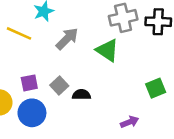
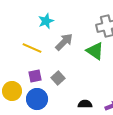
yellow line: (19, 33) -> (32, 48), moved
black semicircle: (81, 95) -> (85, 104), moved

